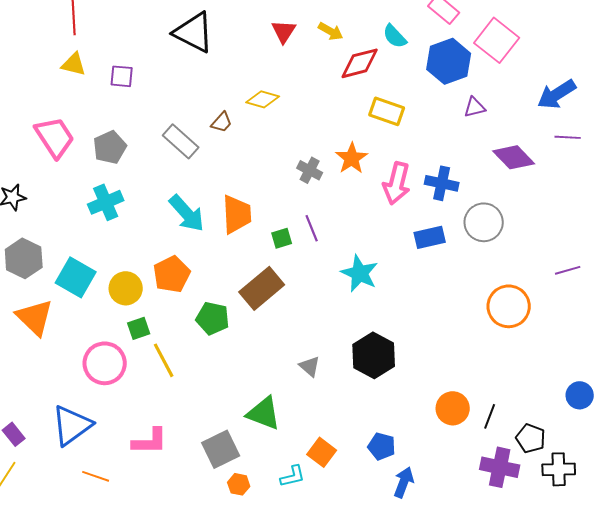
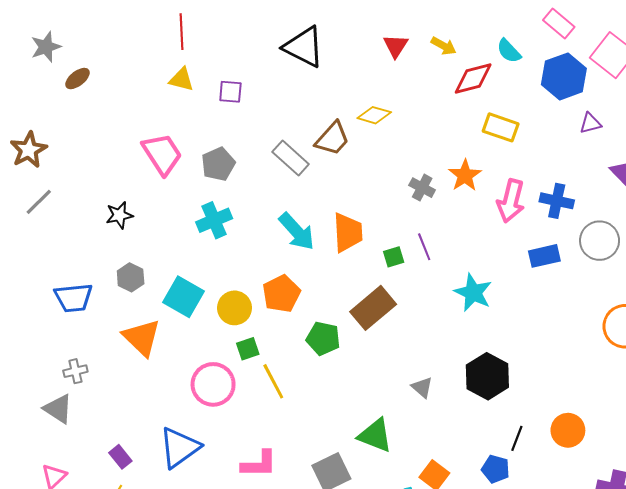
brown trapezoid: (222, 122) -> (332, 139), size x1.6
gray hexagon: (24, 258) -> (131, 277), size x0.7
black line: (490, 416) -> (517, 438), moved

